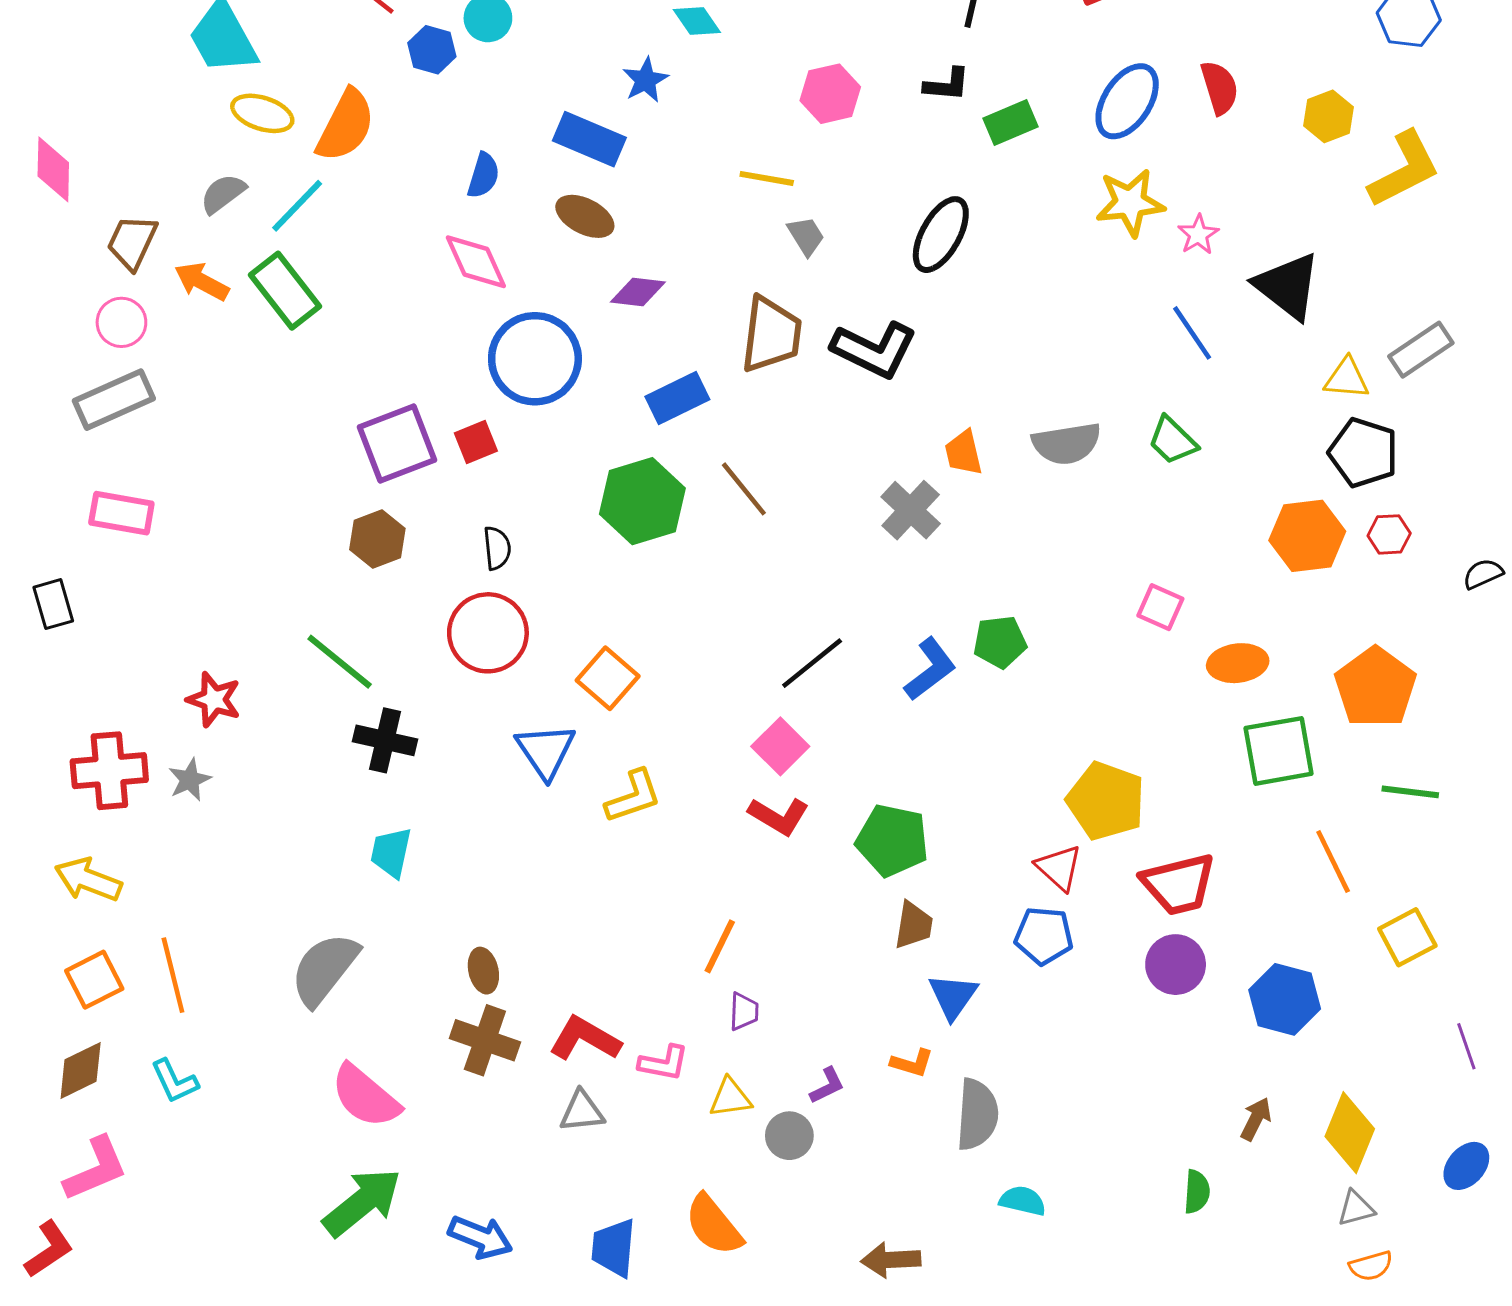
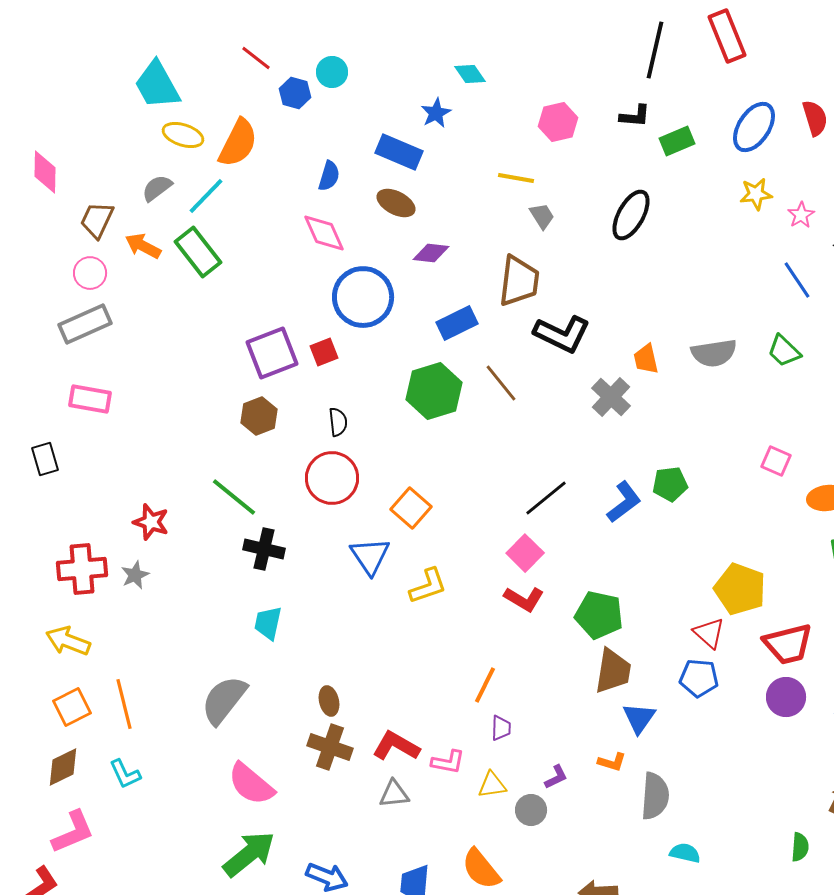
yellow star: (1130, 203) -> (756, 194), size x0.7
black L-shape: (874, 350) -> (562, 334), moved
brown trapezoid: (914, 925) -> (613, 671), size x1.4

